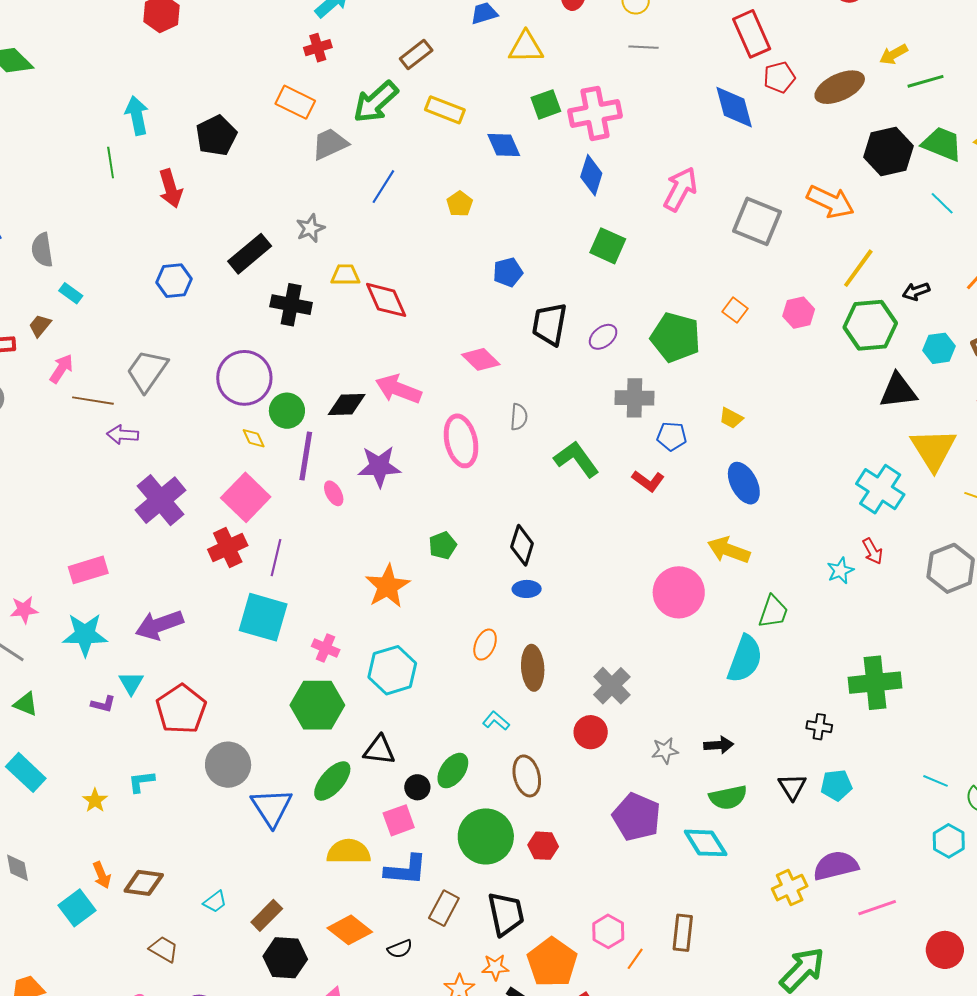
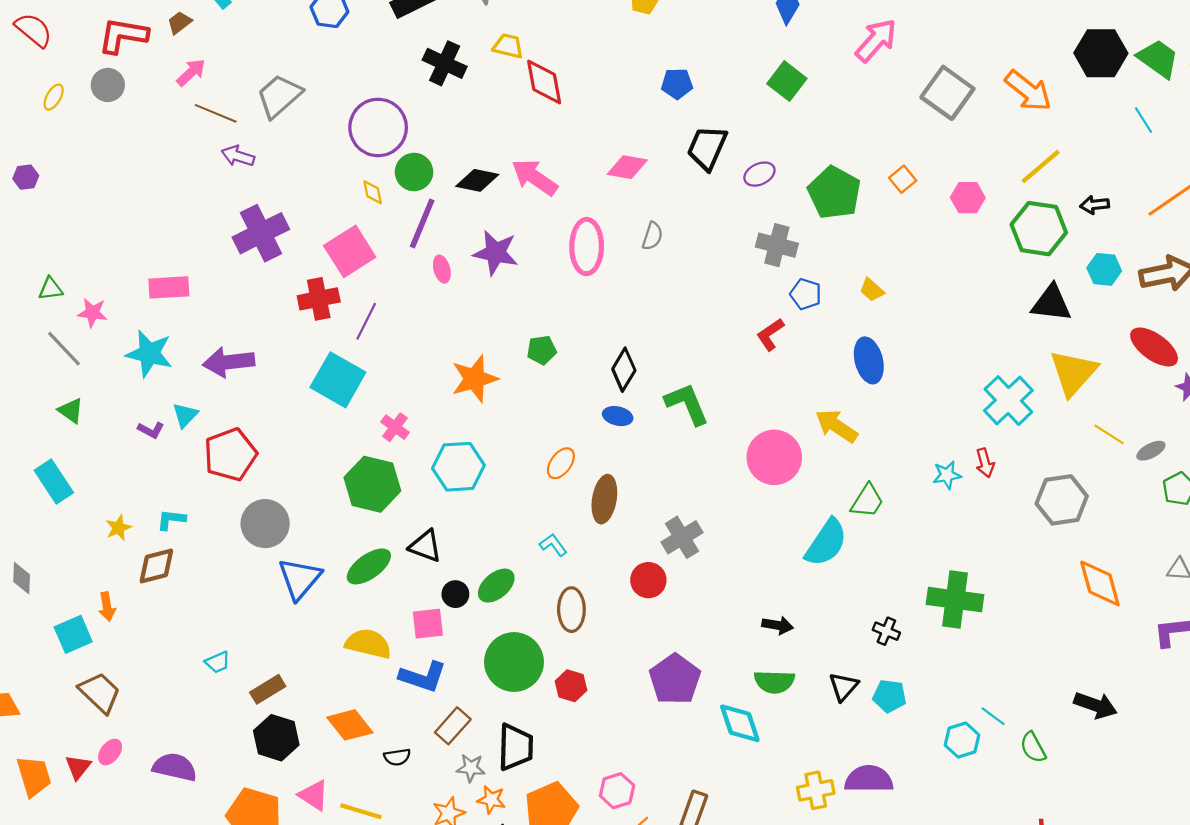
pink diamond: (481, 359) -> (627, 167), turned -48
green L-shape: (576, 459) -> (687, 404), moved
red L-shape: (648, 481) -> (770, 334), turned 96
gray star: (665, 751) -> (471, 768), moved
cyan hexagon: (949, 841) -> (962, 740), moved
brown diamond: (144, 883) -> (156, 566), moved, turned -36
brown trapezoid: (164, 949) -> (100, 693), moved, size x1.4

